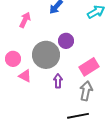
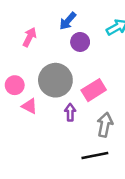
purple circle: (66, 41) -> (80, 42), moved
pink rectangle: (89, 67) -> (94, 90), moved

